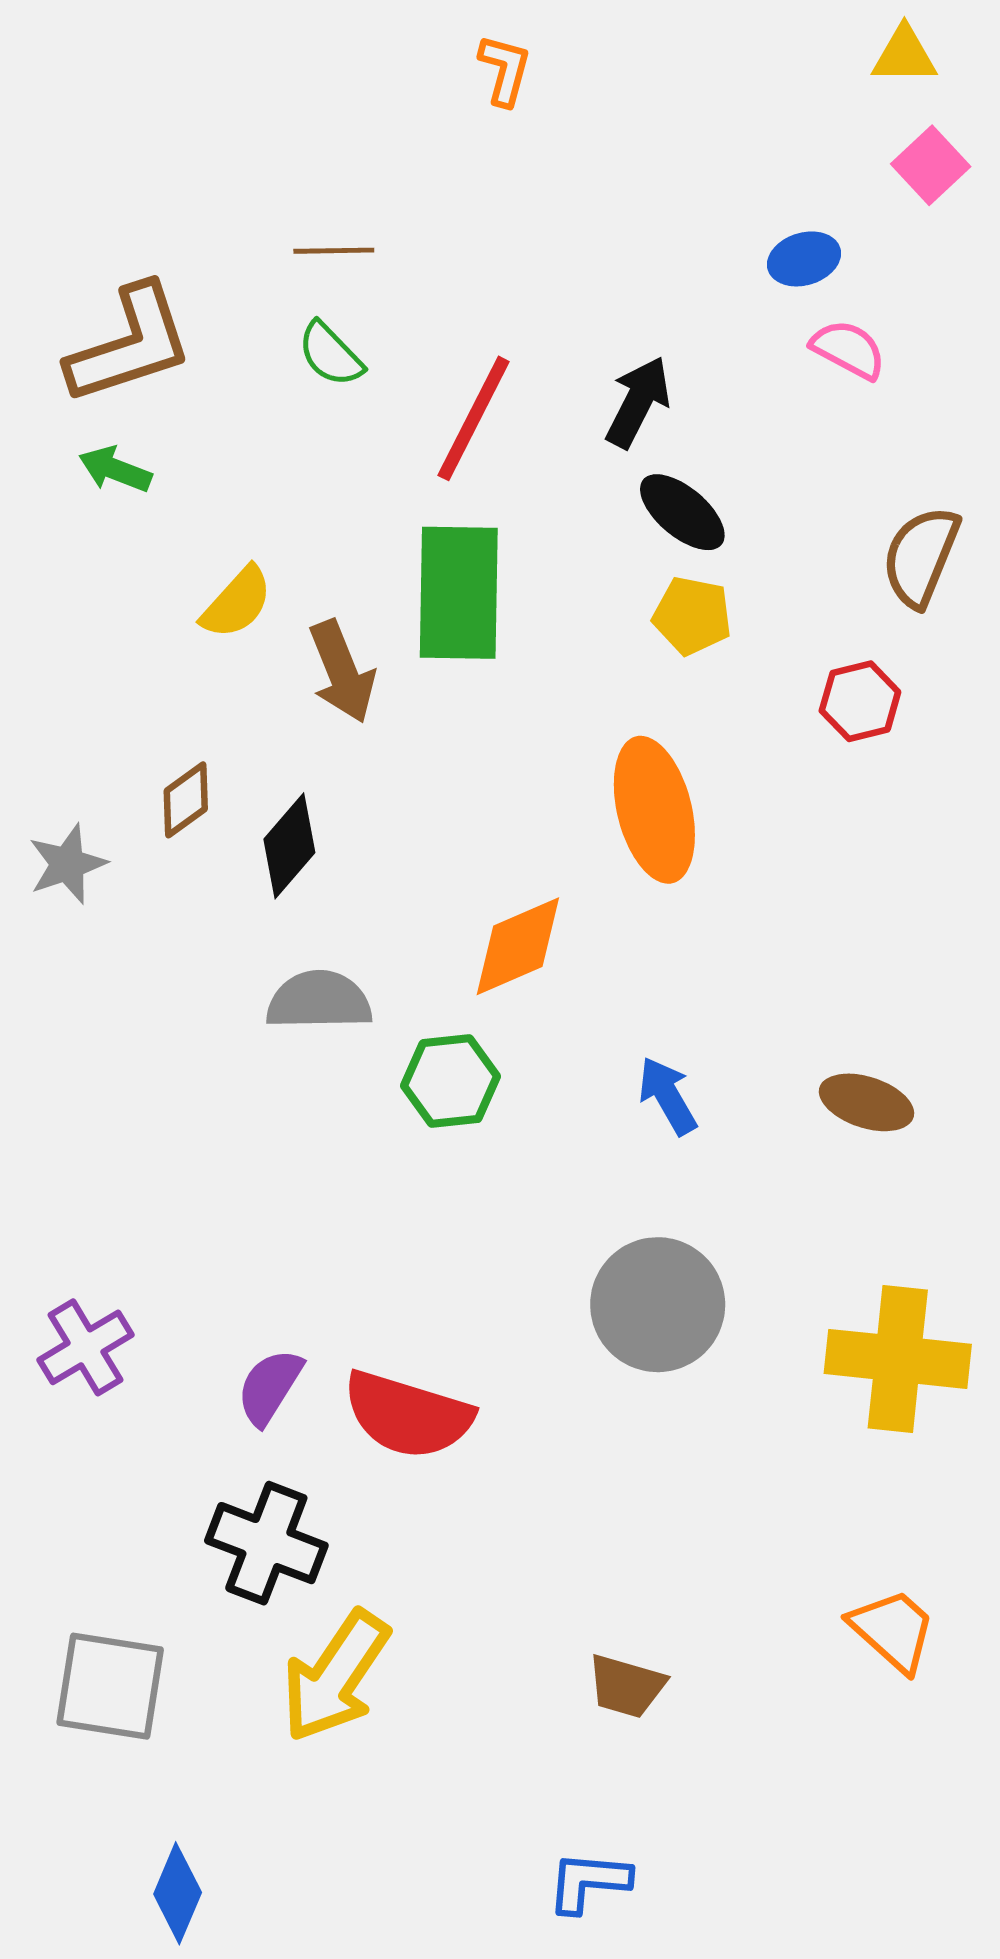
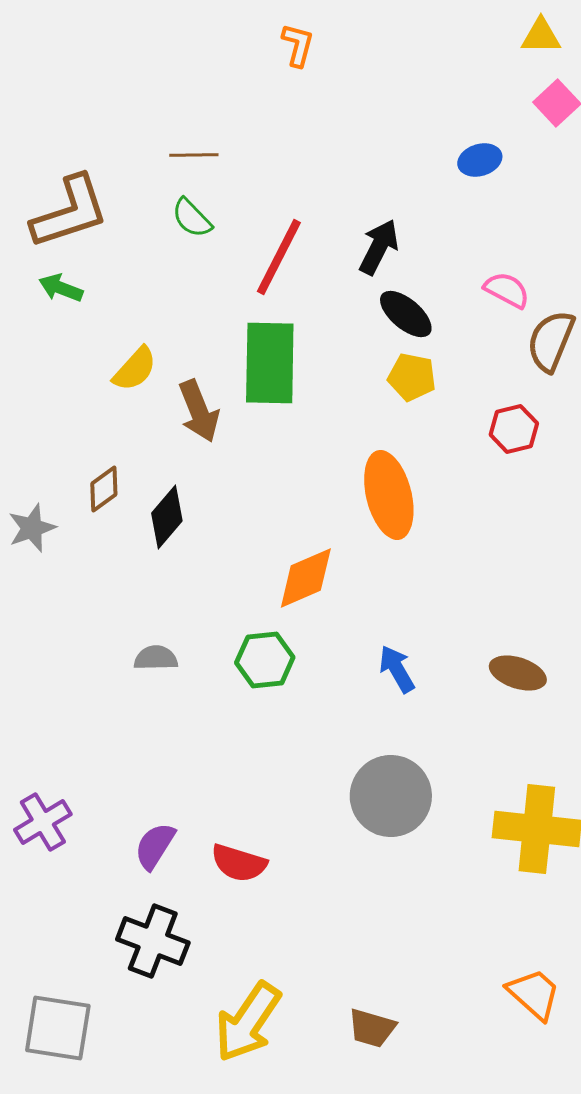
pink semicircle: (848, 349) -> (507, 290), moved
gray semicircle: (319, 1000) -> (156, 658), moved, size x0.7
red semicircle: (408, 1415) -> (239, 863), size x0.7
yellow arrow: (335, 1676) -> (248, 1022), moved

